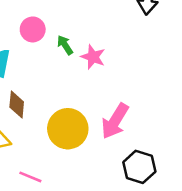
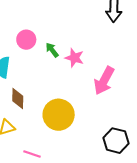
pink arrow: (115, 121) -> (104, 81), moved

